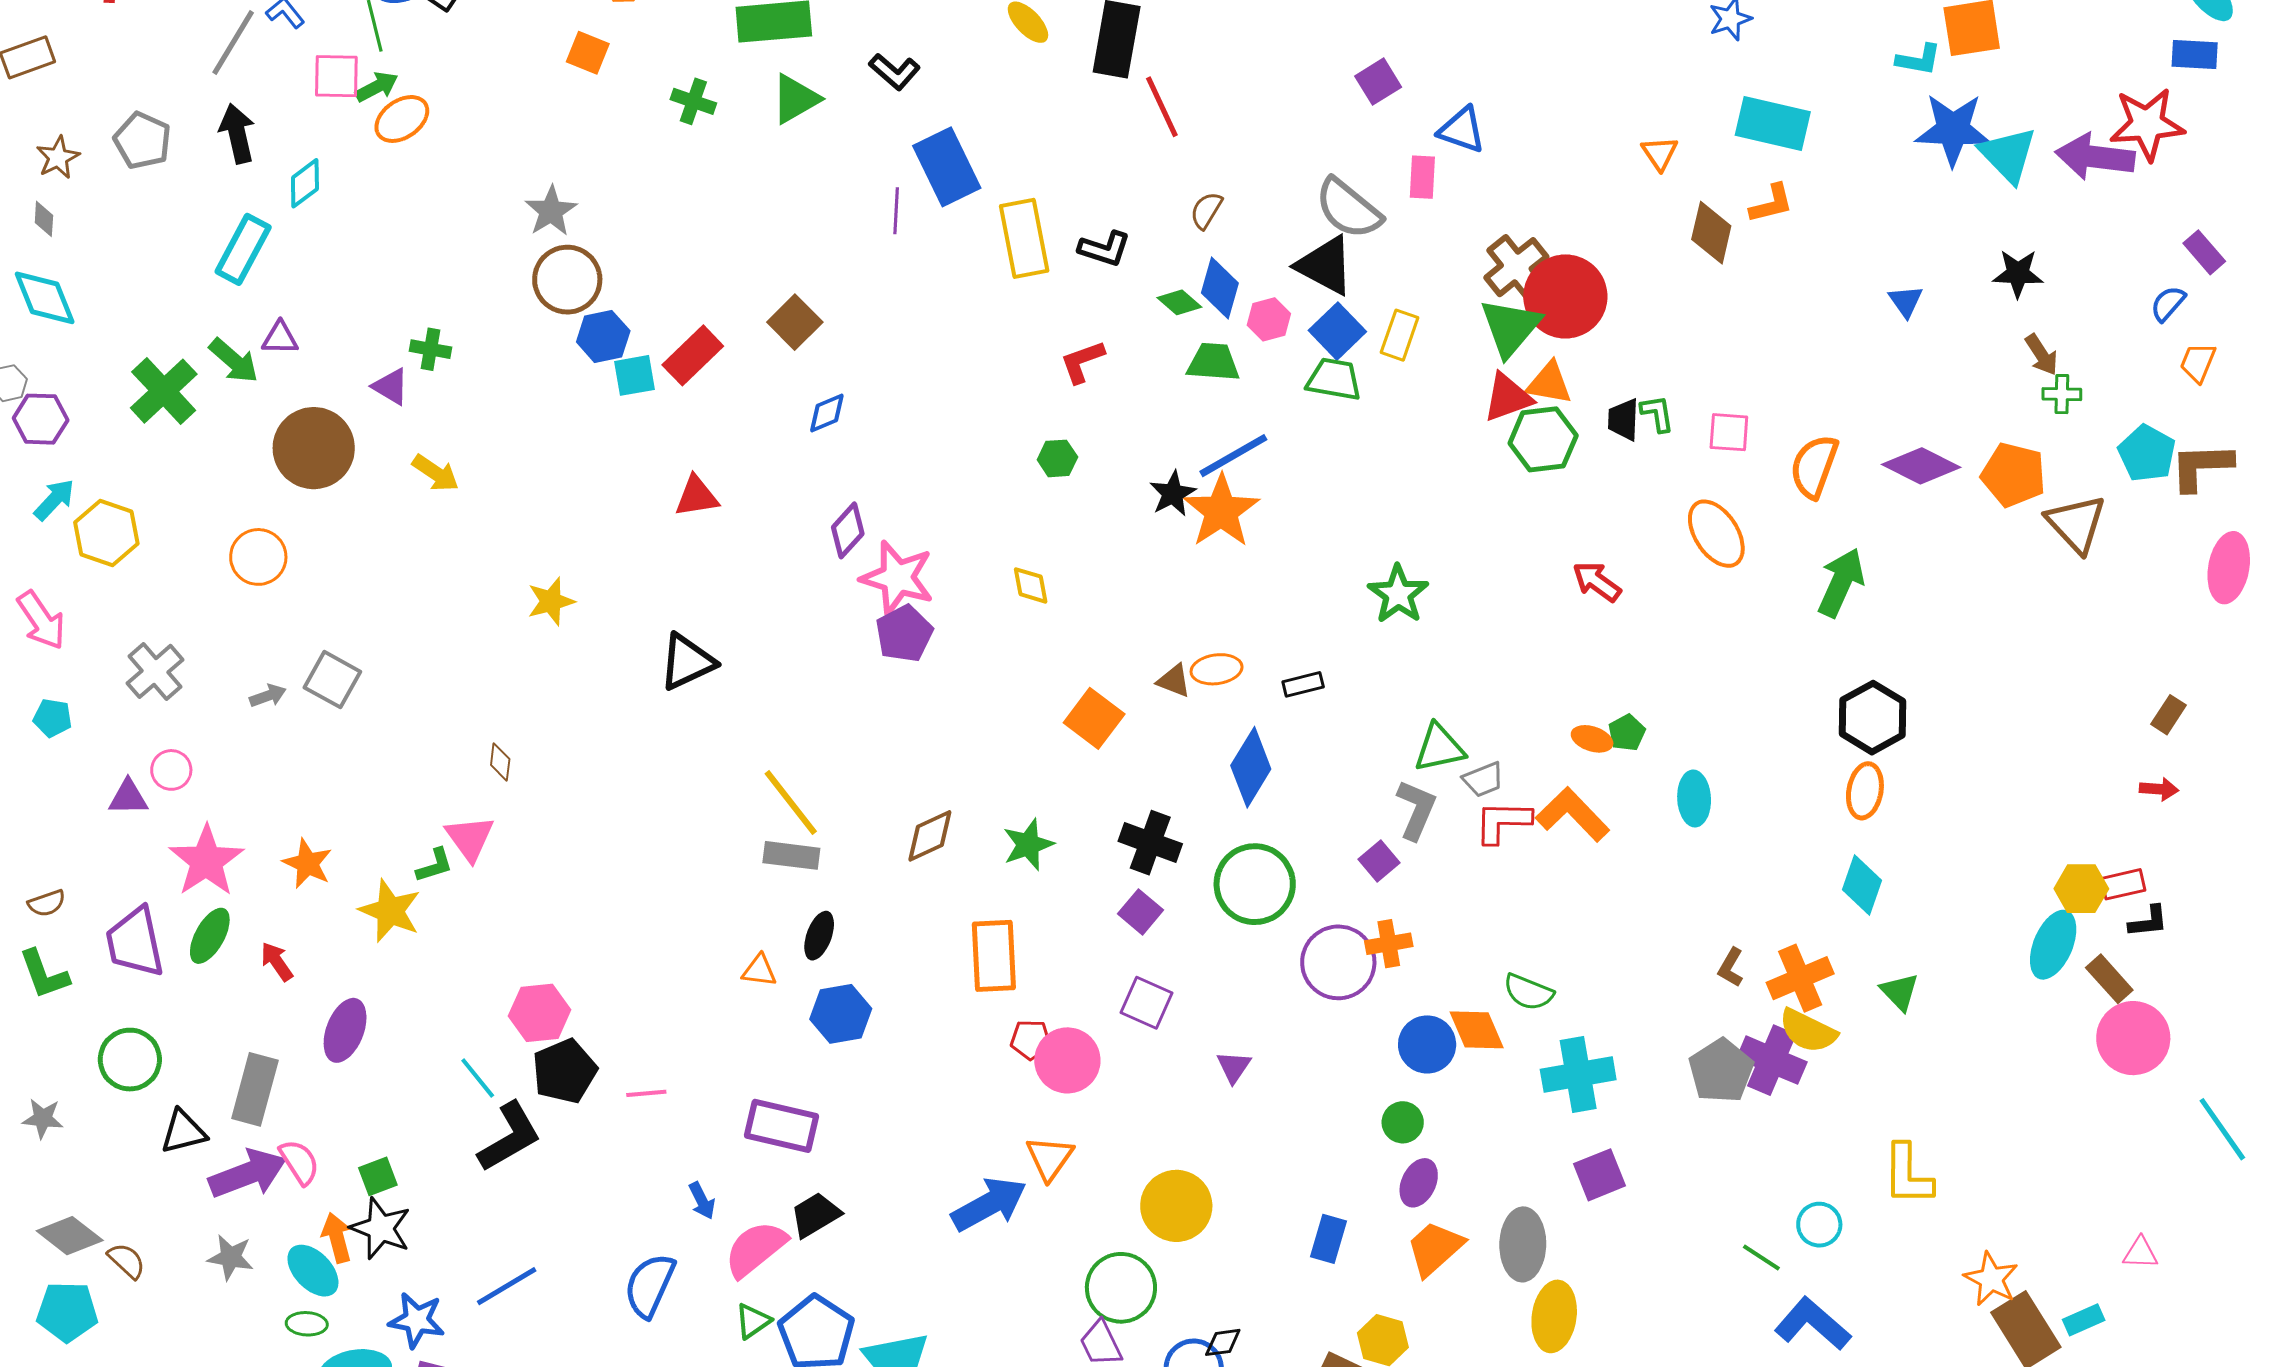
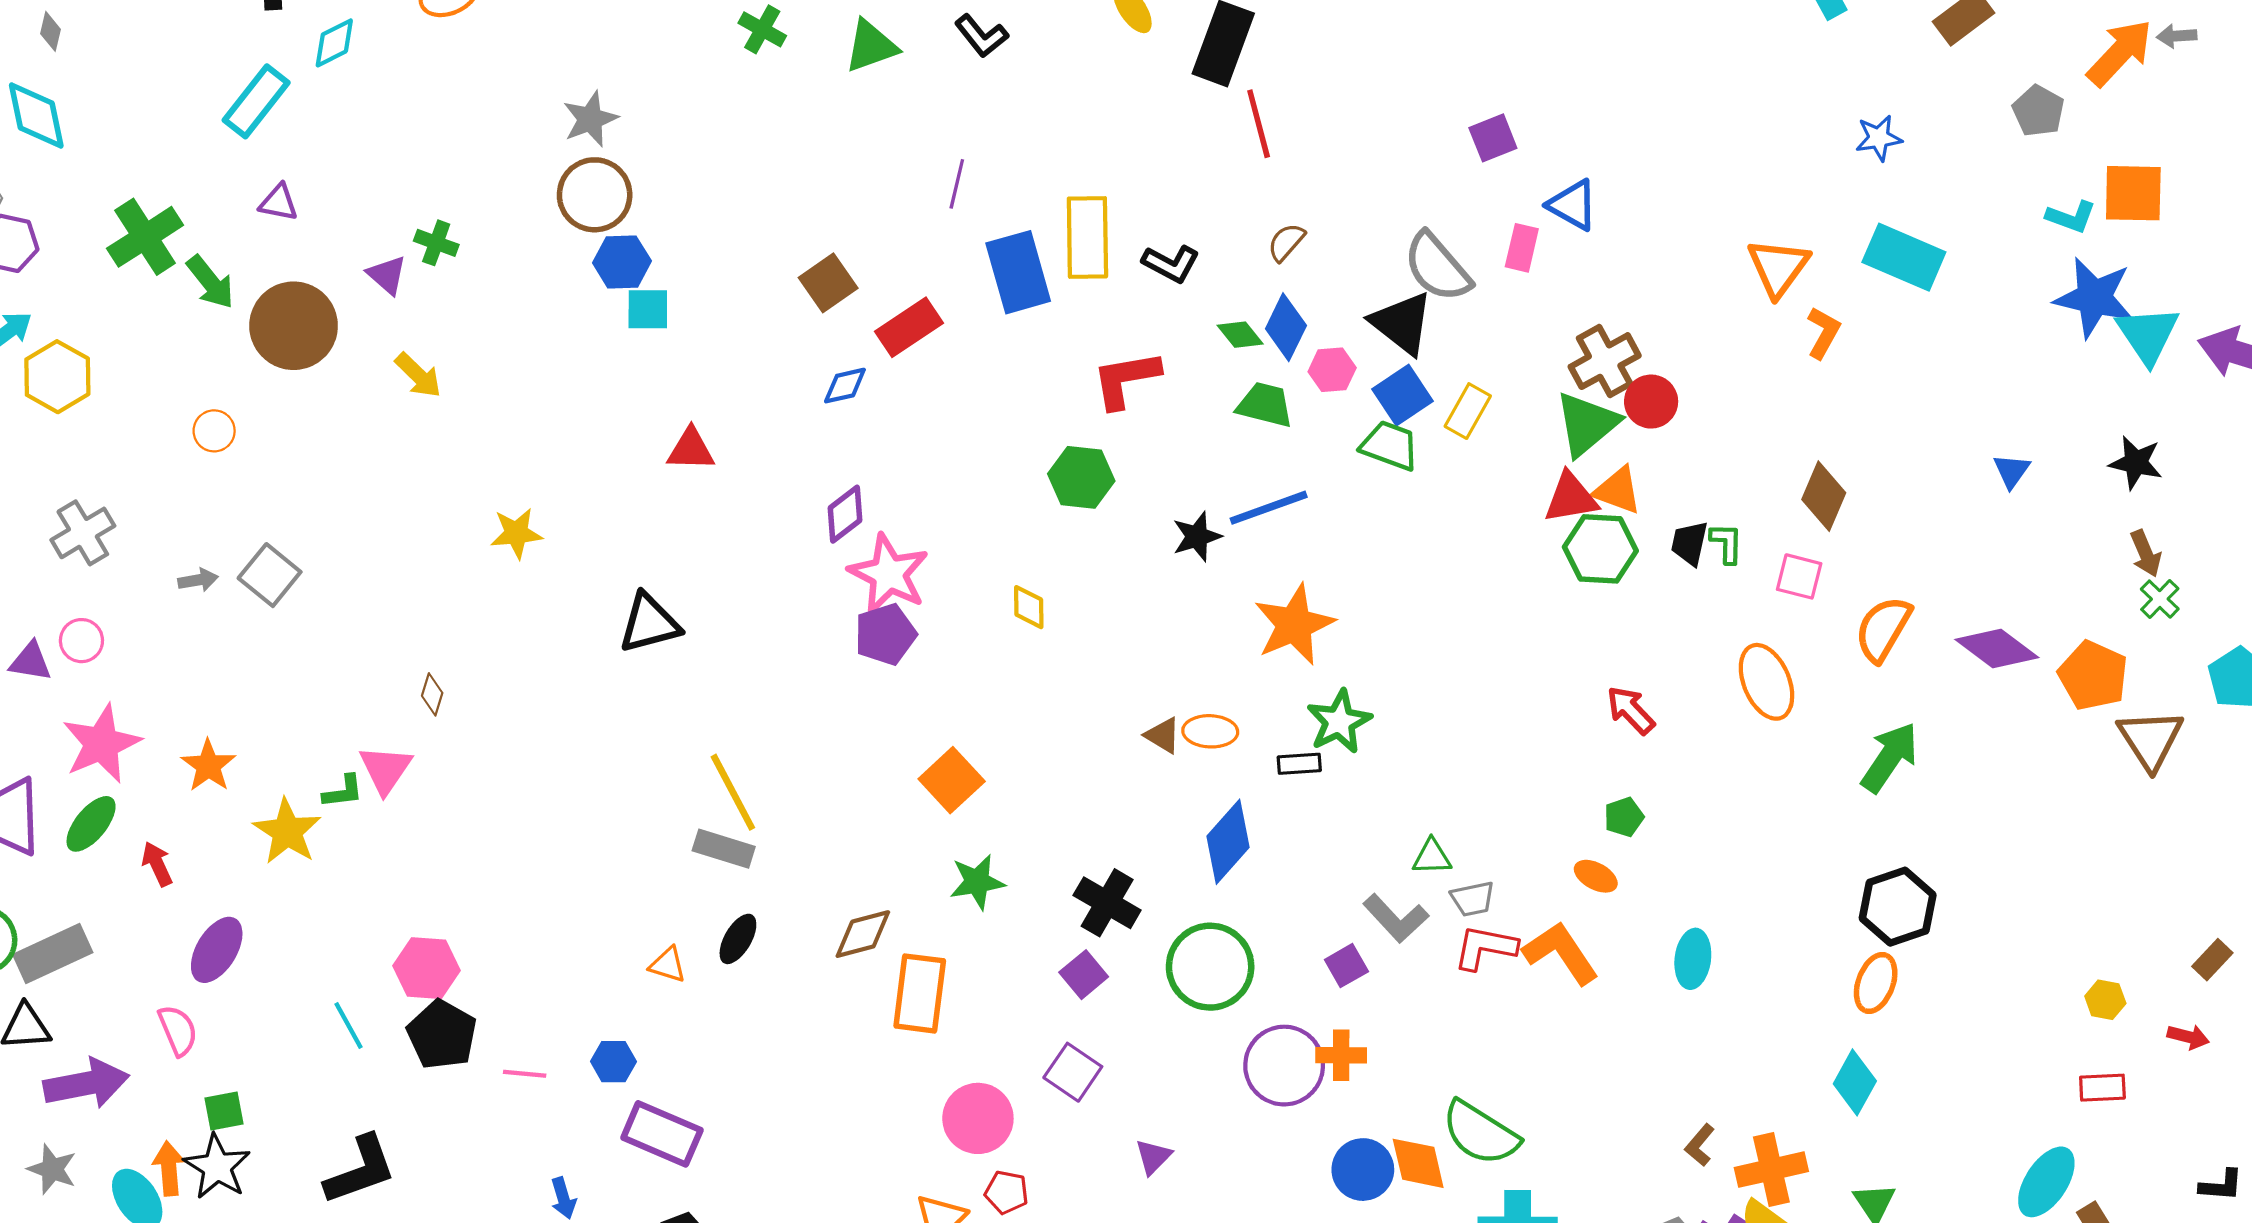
orange triangle: (1660, 153) -> (1778, 267), size x1.6
blue rectangle: (947, 167) -> (1018, 272), moved
orange L-shape: (1771, 204) -> (1823, 333), moved, turned -57
brown diamond: (1711, 233) -> (1824, 496), moved
red circle: (1565, 296) -> (1651, 402), size x0.6
red rectangle: (693, 355) -> (909, 327), moved
green arrow: (234, 361) -> (210, 282), moved
red L-shape: (1082, 362) -> (1126, 379), size x1.4
green cross: (2062, 394) -> (2160, 599), turned 33
green hexagon: (1057, 458) -> (1081, 477), size x1.5
orange star: (1221, 511) -> (1294, 625), moved
orange circle: (258, 557) -> (214, 431), size x0.7
green star: (1398, 594) -> (1339, 722), moved
orange square: (1094, 718) -> (952, 780), moved
green pentagon: (1627, 733) -> (1624, 817), moved
green triangle: (1439, 748) -> (1432, 857), size x0.7
gray L-shape: (1416, 810) -> (1396, 918), turned 104
brown diamond: (930, 836) -> (863, 934), moved
red rectangle: (2123, 884) -> (2102, 1088), moved
yellow hexagon: (2081, 889) -> (2105, 1000), moved, size x0.7
black L-shape: (2148, 922) -> (2221, 1185), moved
green semicircle: (1528, 992) -> (1480, 1133), size x1.5
blue hexagon: (841, 1014) -> (614, 1062), moved, size x0.7
red pentagon: (1031, 1040) -> (1007, 1192), moved
black pentagon: (564, 1071) -> (442, 1035), turned -30
gray rectangle: (255, 1089) -> (53, 953), moved, turned 40
black L-shape: (510, 1137) -> (360, 1170), moved
pink semicircle: (299, 1162) -> (178, 1030), moved

